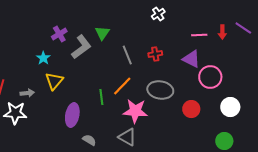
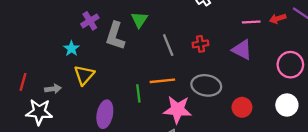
red arrow: (222, 32) -> (278, 19), turned 72
gray L-shape: (81, 47) -> (115, 36), turned 145
pink circle: (210, 77) -> (290, 65), moved
orange line: (122, 86) -> (162, 81), turned 40

